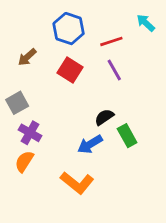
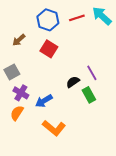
cyan arrow: (146, 23) -> (102, 16), size x1.5
red line: (111, 41) -> (77, 18), moved
purple line: (114, 70) -> (92, 73), moved
blue arrow: (90, 144) -> (44, 101), moved

